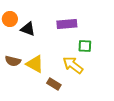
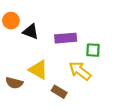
purple rectangle: (67, 24) -> (66, 38), moved
brown semicircle: (13, 61) -> (14, 83), moved

